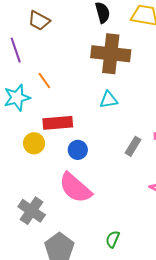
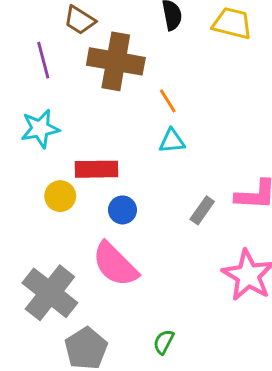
brown cross: (111, 54) -> (116, 61), moved
orange line: (44, 81) -> (168, 101), moved
gray cross: (32, 211) -> (50, 293), size x1.4

